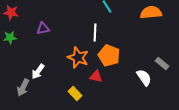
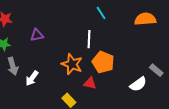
white semicircle: (144, 78) -> (138, 84), turned 90
gray arrow: (23, 88) -> (13, 66), moved, turned -42

